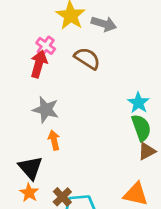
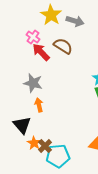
red arrow: (39, 64) -> (41, 52), moved, turned -60
orange star: (29, 193) -> (34, 143), moved

